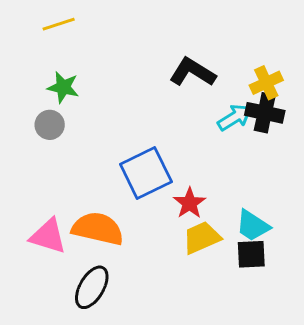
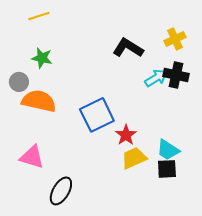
yellow cross: (266, 83) -> (175, 39), moved
gray circle: (50, 125) -> (19, 82), moved
orange semicircle: (98, 229) -> (39, 101), moved

